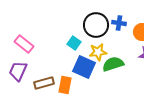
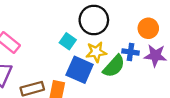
blue cross: (119, 23) -> (131, 52), moved
green semicircle: (113, 64) -> (114, 66), turned 150

